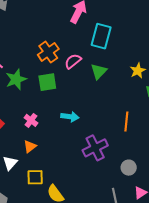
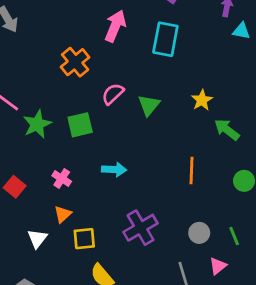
cyan rectangle: (101, 36) -> (165, 39), moved
orange cross: (48, 52) -> (75, 62), moved
purple cross: (95, 148) -> (141, 228), moved
yellow square: (35, 177) -> (84, 239), moved

